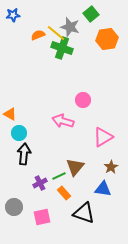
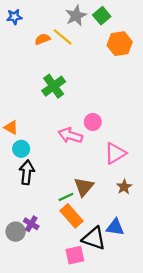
gray star: (70, 27) -> (76, 16), moved, turned 30
green cross: (62, 48) -> (54, 86), moved, turned 35
pink circle: (83, 100) -> (93, 122), moved
purple cross: (40, 183) -> (31, 224), moved, turned -32
blue triangle: (103, 189) -> (115, 227), moved
orange rectangle: (64, 193) -> (72, 216), size x1.5
pink square: (42, 217) -> (75, 255), moved

